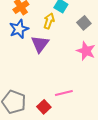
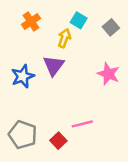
gray square: (84, 23) -> (111, 27), moved
blue star: (19, 29) -> (23, 76), moved

